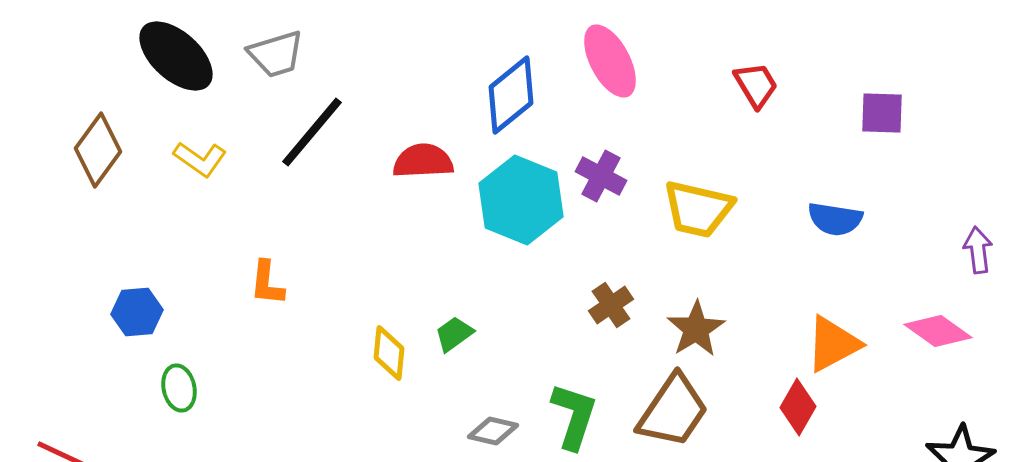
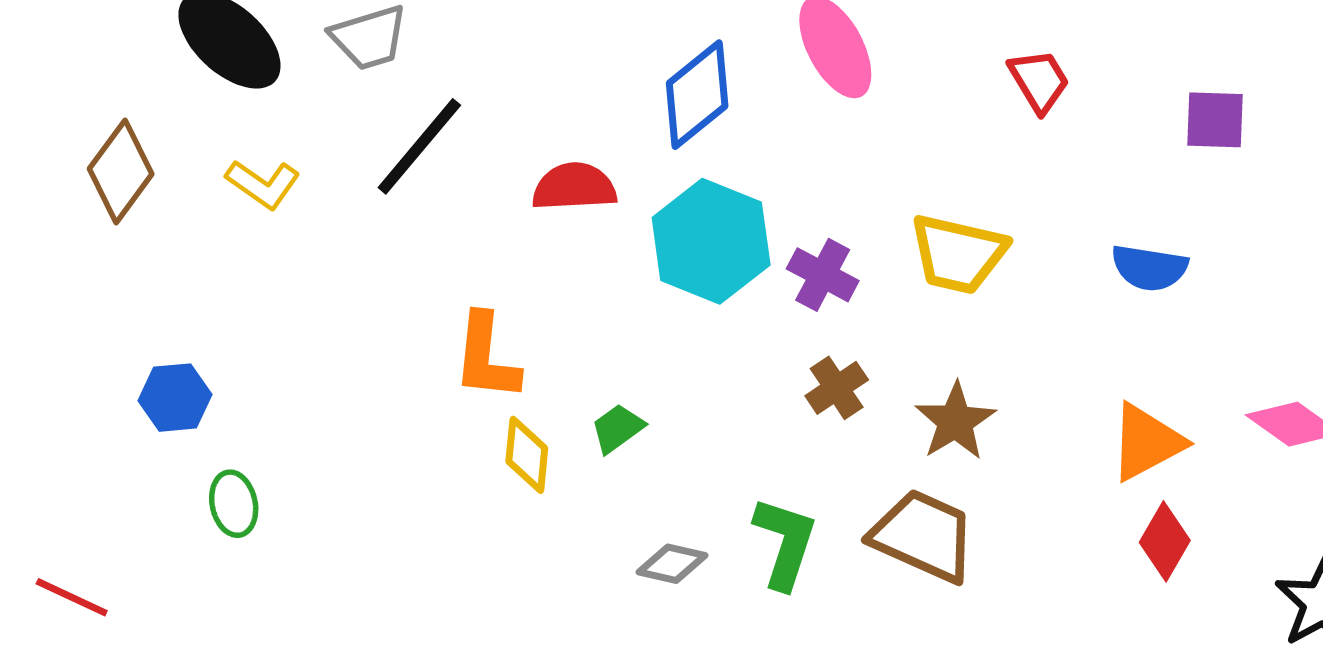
purple cross: (601, 176) -> (823, 275), moved
orange L-shape: (267, 283) -> (486, 357), moved, size x1.4
red diamond: (798, 407) -> (1165, 541), moved
brown trapezoid: (673, 411) -> (923, 536), turned -100

